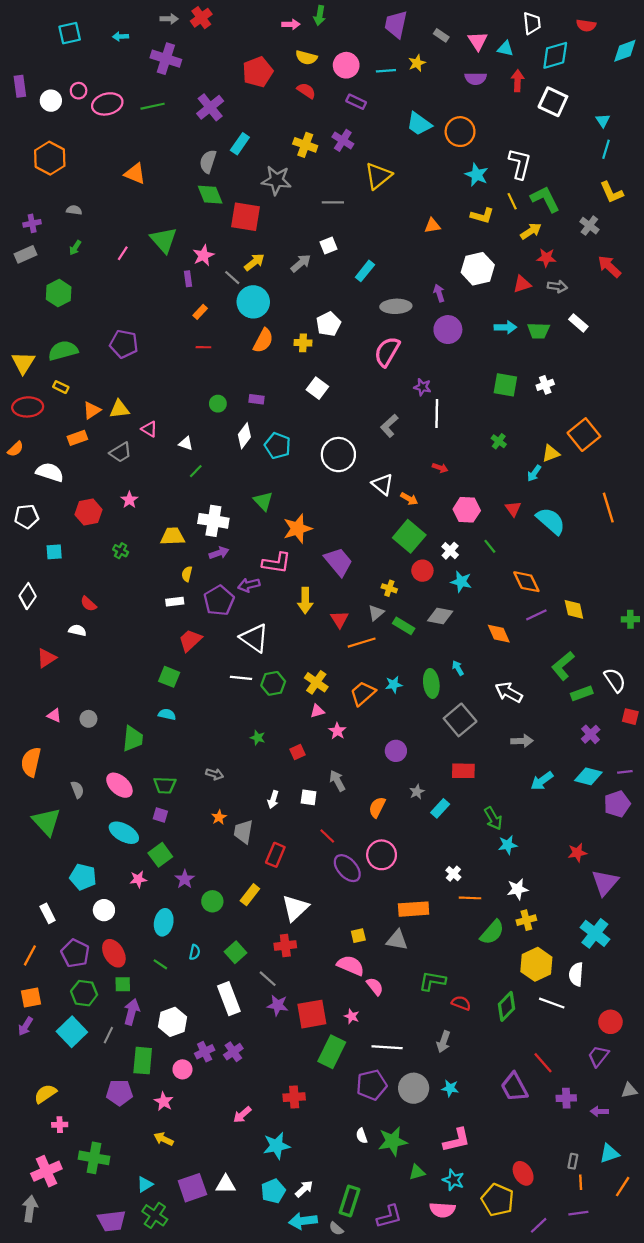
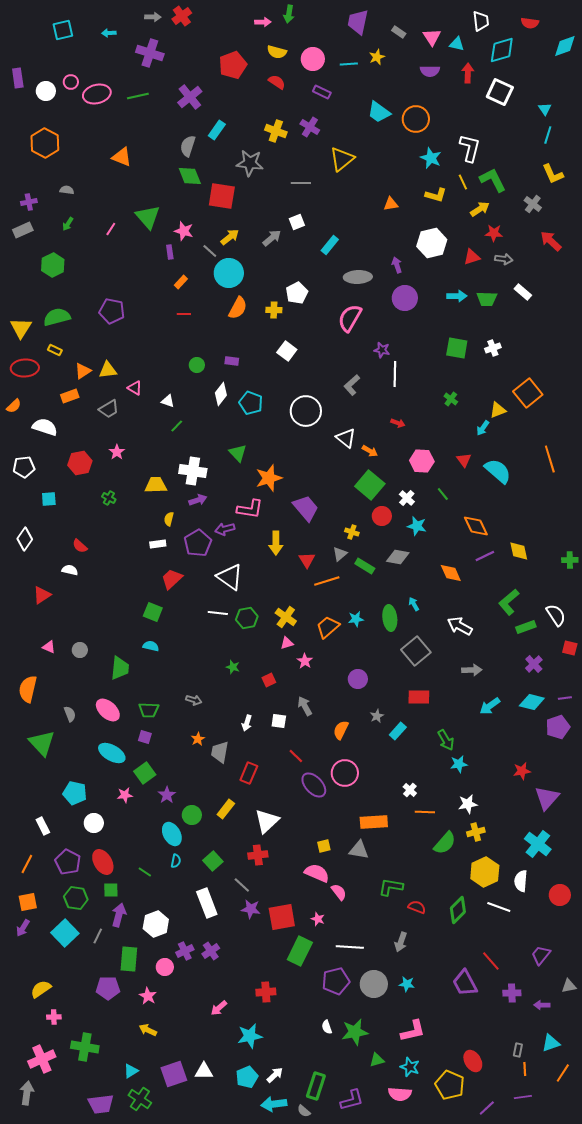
pink star: (203, 255) -> (184, 231), turned -30
cyan ellipse: (164, 922) -> (172, 834), moved, turned -40
red circle: (610, 1022) -> (560, 895), moved

